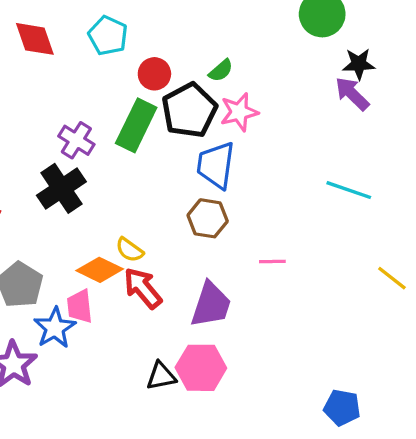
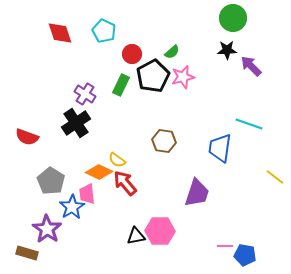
black star: (359, 64) -> (227, 50), moved
green rectangle: (136, 125) -> (121, 85), size x0.7
blue trapezoid: (216, 165) -> (220, 148), moved
pink line: (272, 261) -> (225, 246), moved
purple trapezoid: (211, 305) -> (197, 193), moved

